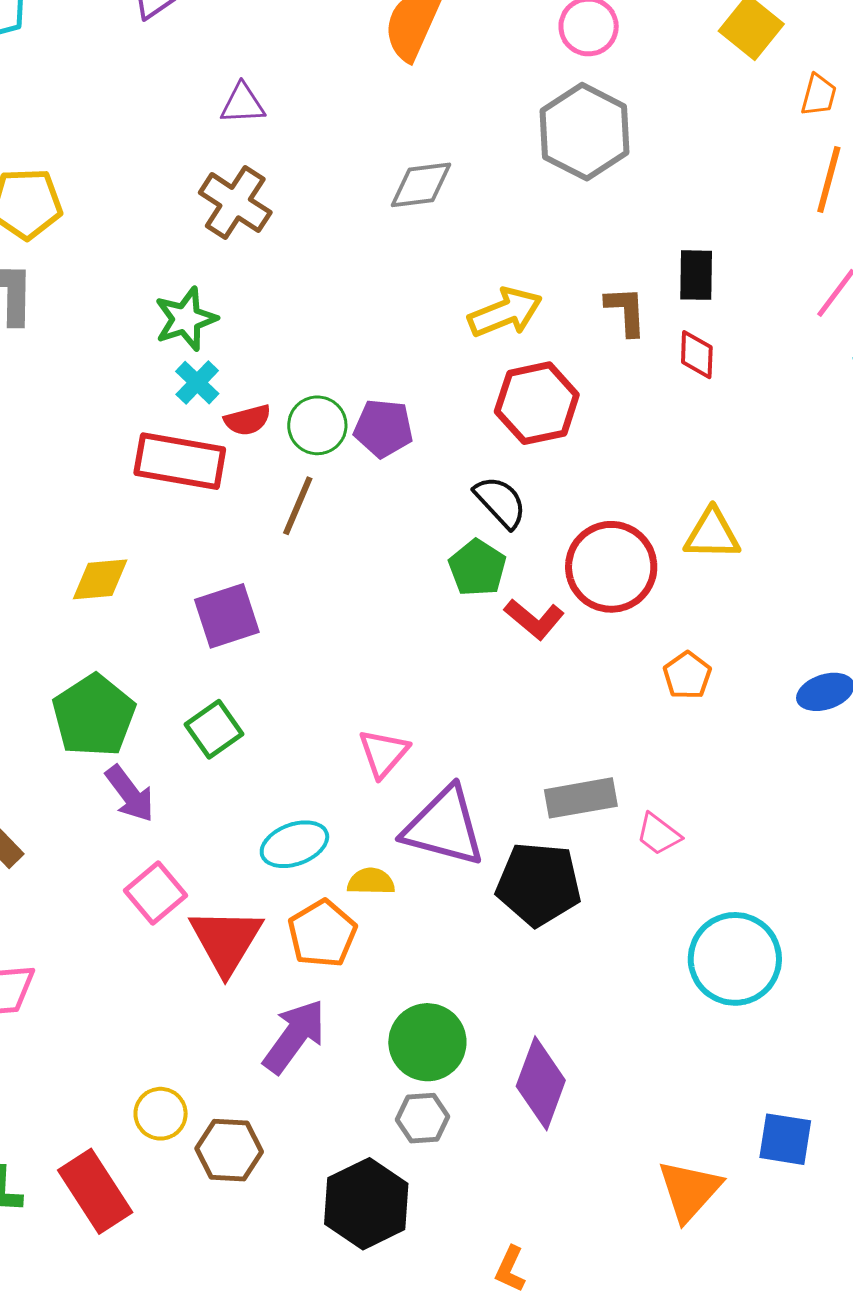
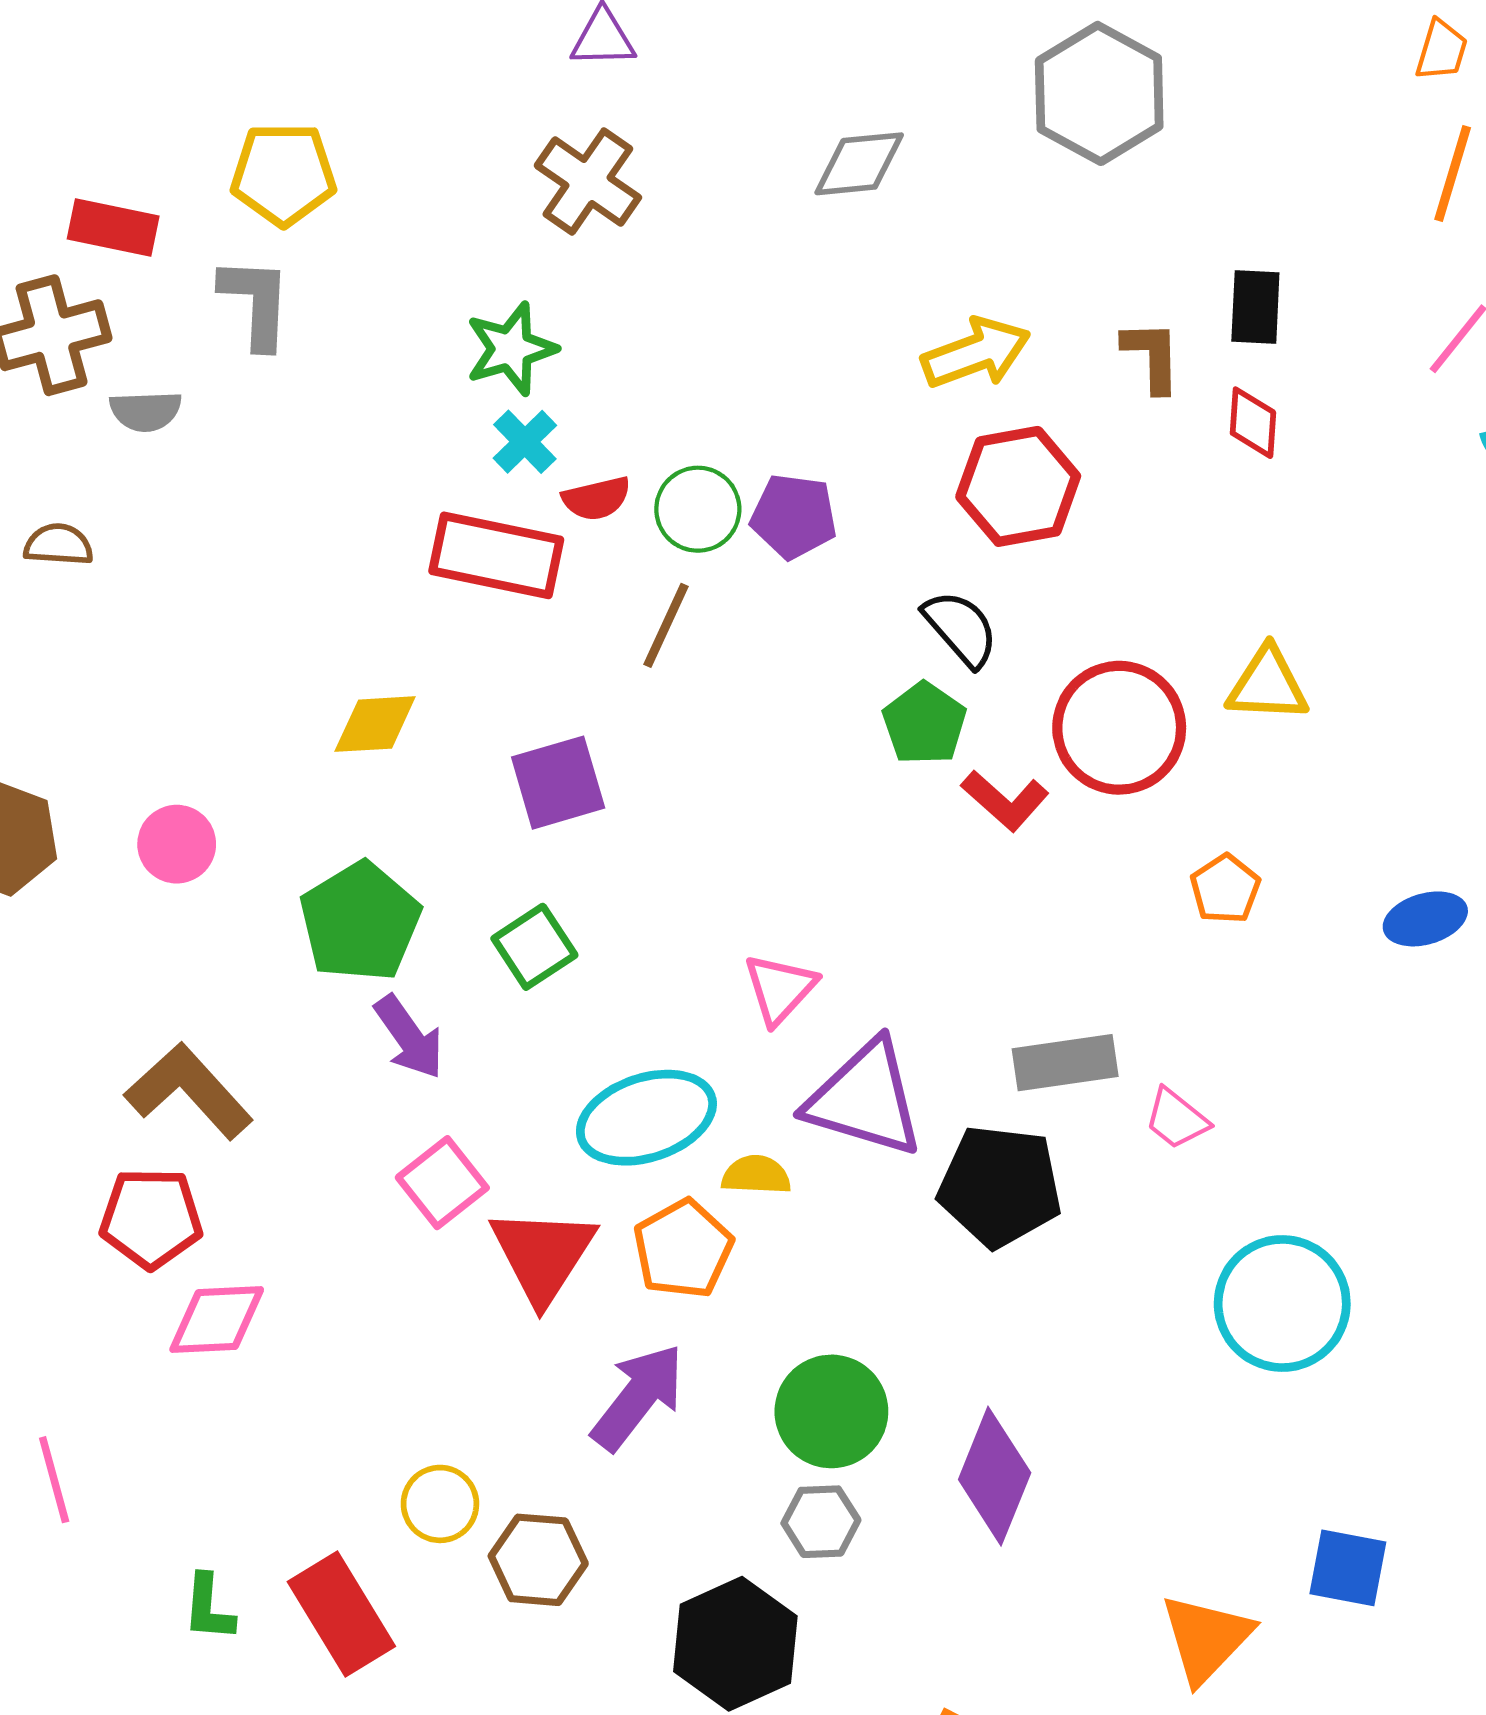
cyan ellipse: (294, 844) -> (646, 1118), size x1.4

